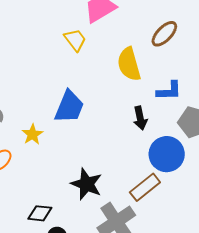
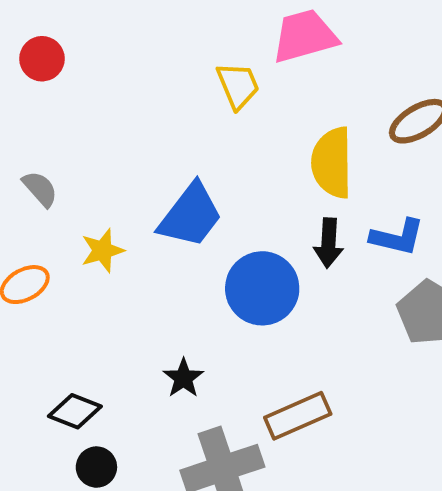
black arrow: (140, 118) -> (329, 243), moved
blue circle: (167, 154) -> (262, 288), moved
black star: (87, 184) -> (183, 378), size x0.6

